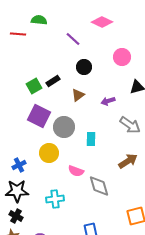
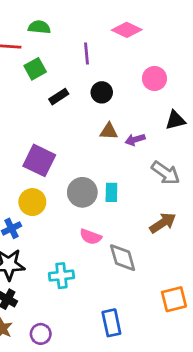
purple line: (73, 39) -> (86, 54), turned 42
black rectangle: (53, 81) -> (59, 97), moved
green square: (34, 86) -> (35, 69), moved
brown triangle: (78, 95) -> (109, 131), moved, turned 40
gray circle: (64, 127) -> (82, 192), moved
yellow circle: (49, 153) -> (32, 202), moved

